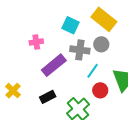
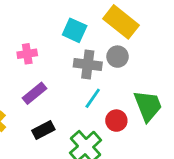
purple rectangle: (54, 65) -> (34, 93), moved, size x0.7
cyan line: (93, 71) -> (93, 98), moved

